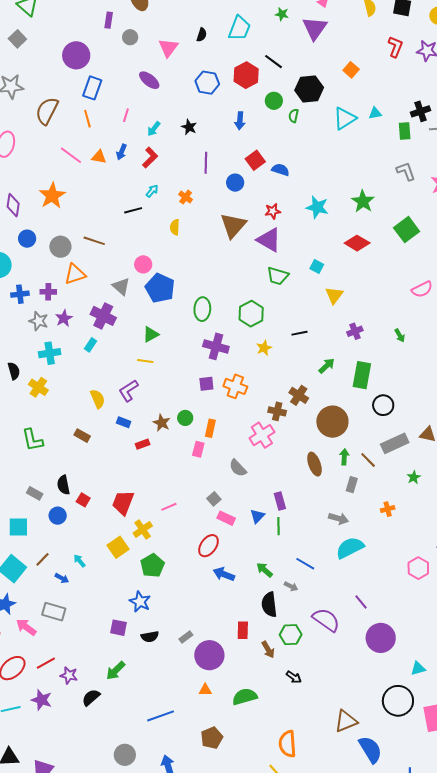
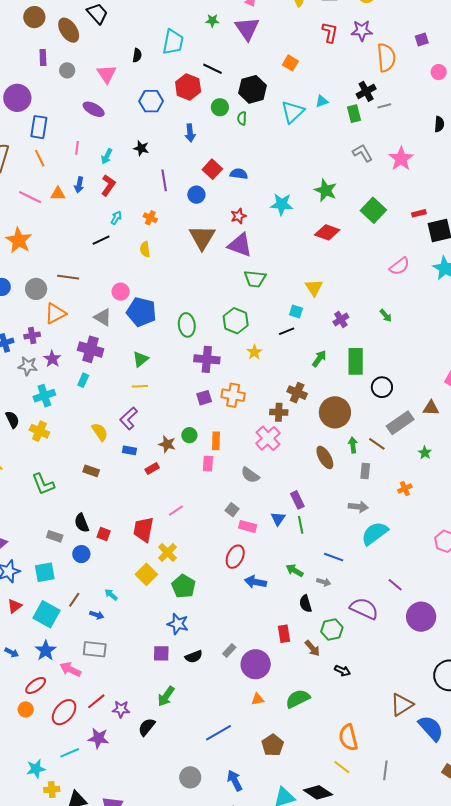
cyan square: (317, 266) -> (296, 311), moved
pink line: (169, 507) -> (176, 511), moved
black semicircle: (269, 605) -> (306, 604), size x0.7

